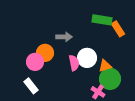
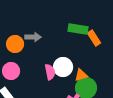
gray arrow: (64, 37) -> (33, 37), moved
orange circle: (45, 53) -> (15, 44), moved

